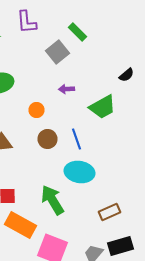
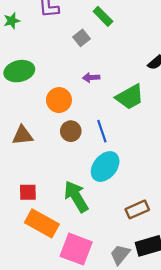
gray square: (58, 52) -> (81, 38), size x0.7
orange circle: (36, 110) -> (59, 100), size x1.5
cyan ellipse: (80, 172) -> (105, 167), turned -60

